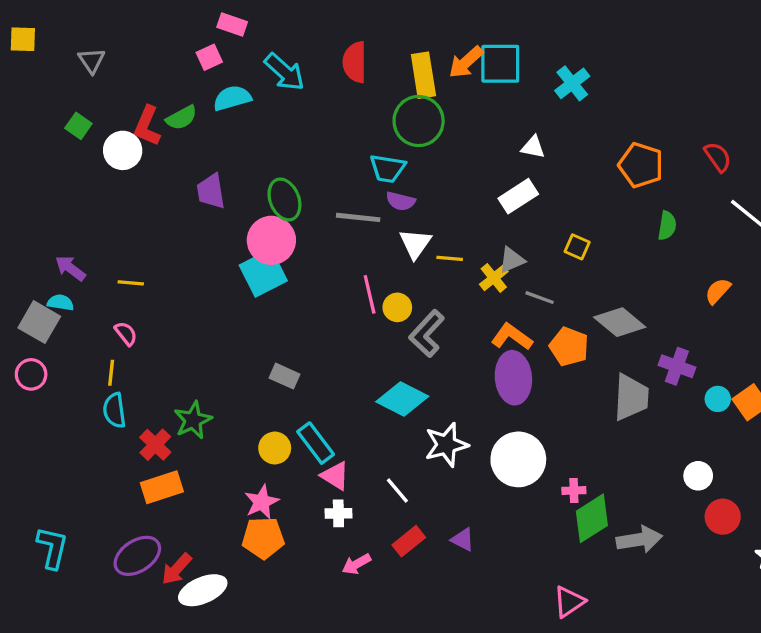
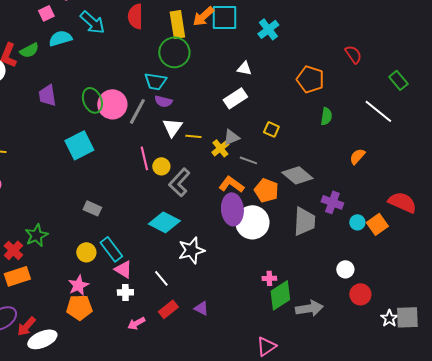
red semicircle: (718, 157) -> (353, 54), moved
gray line: (358, 217) -> (137, 111), turned -68
pink circle: (271, 240) -> (112, 104), moved
white circle: (518, 459) -> (252, 222), moved

